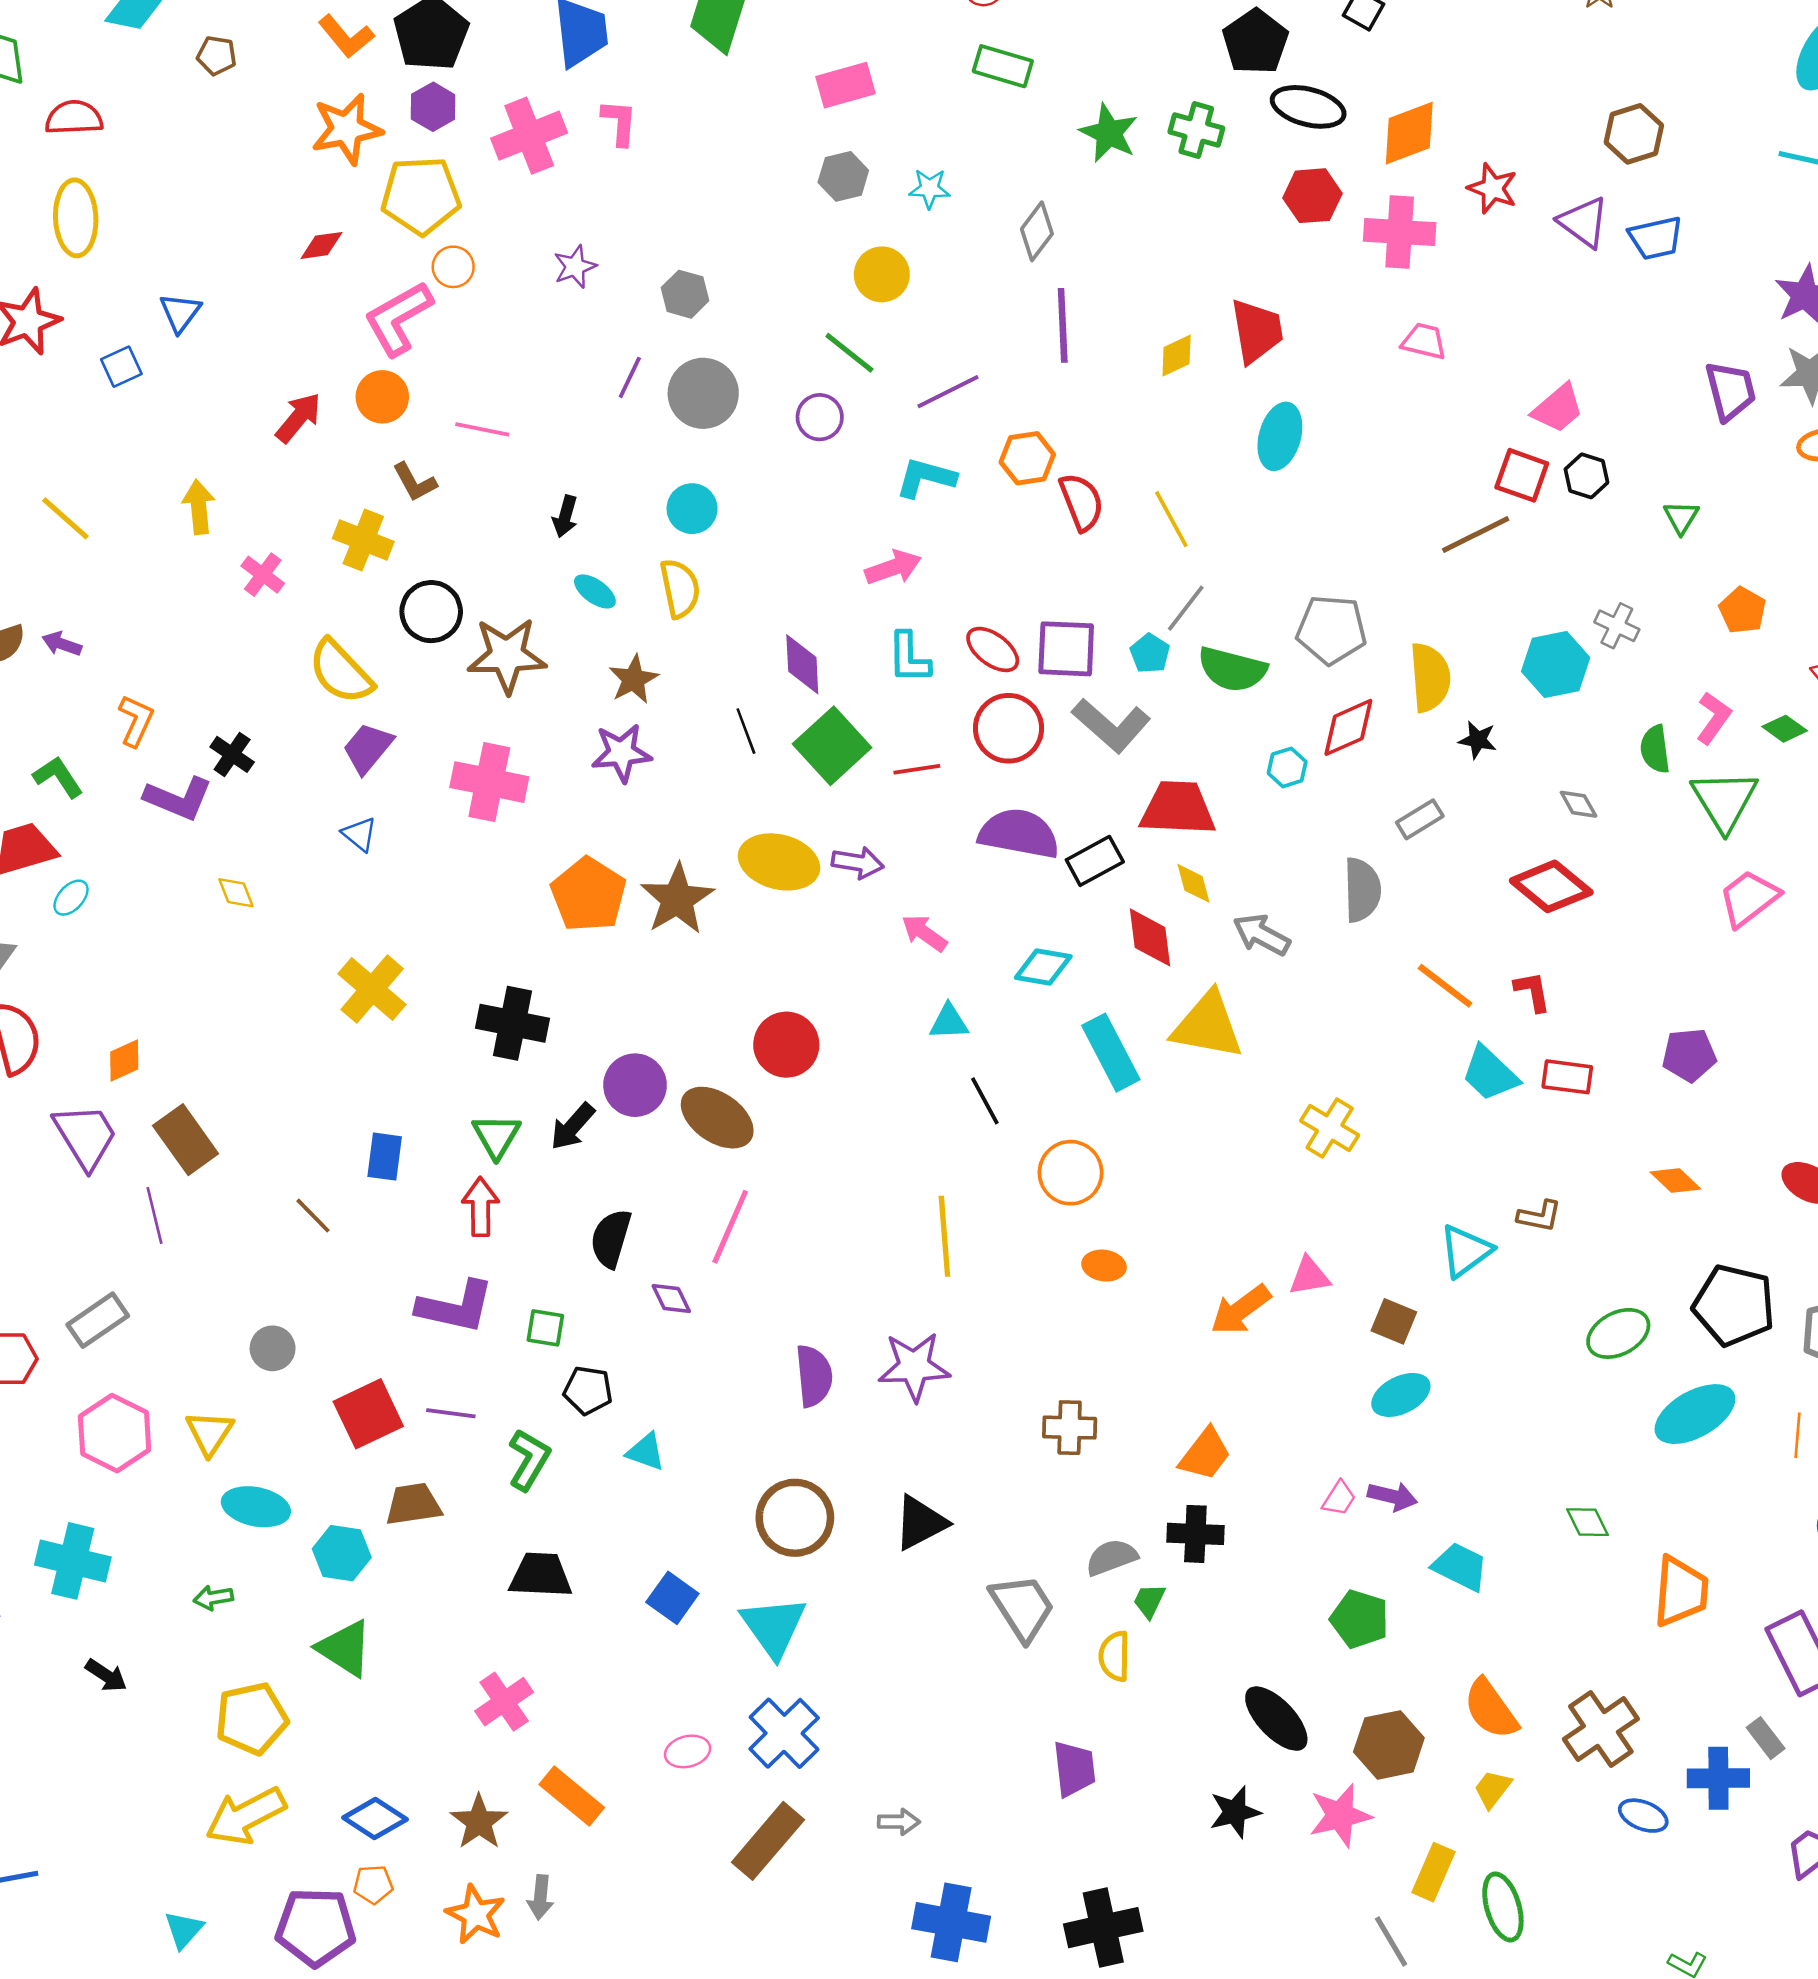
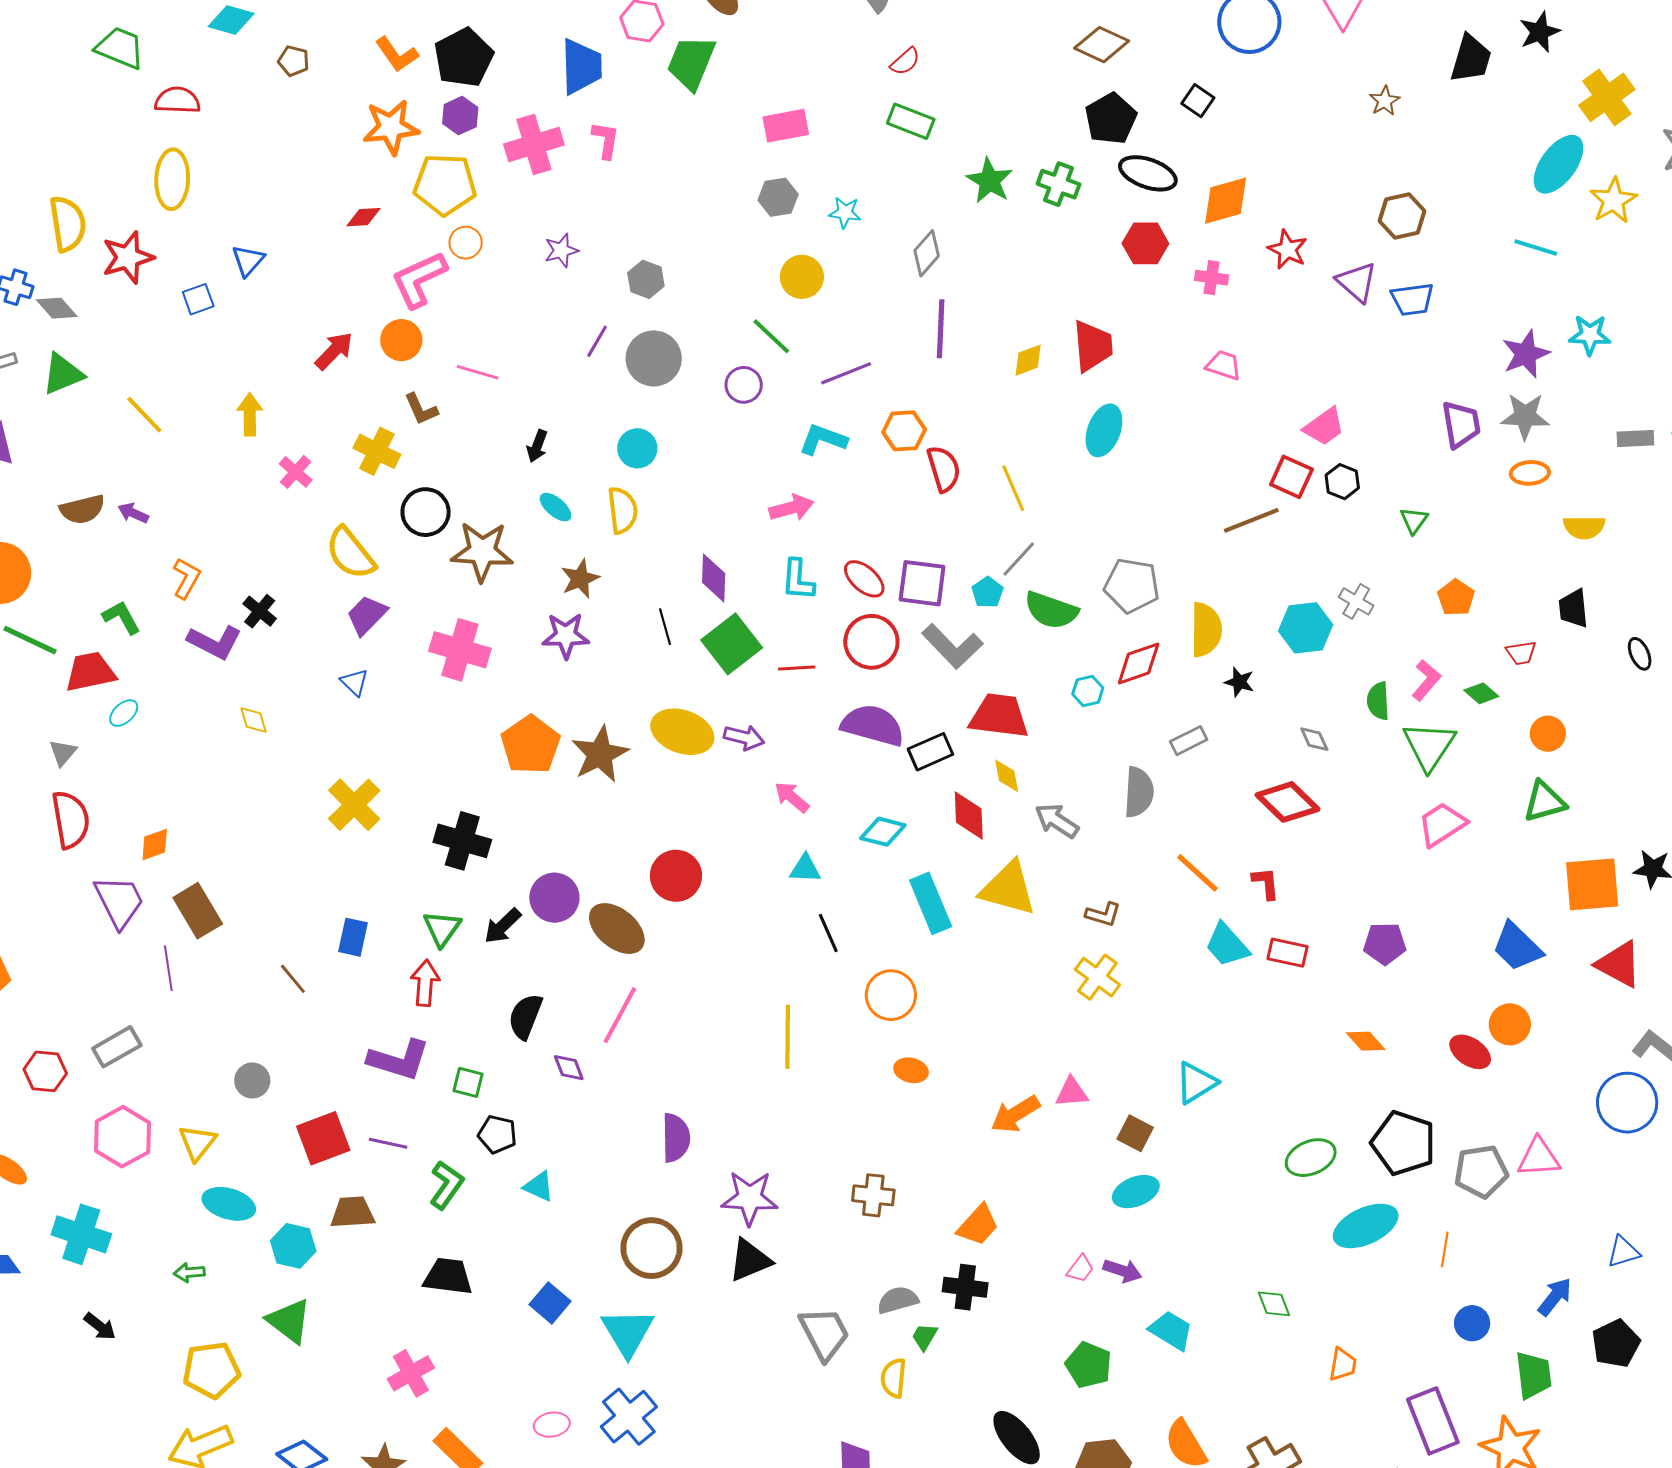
pink cross: (1400, 232) -> (1212, 278), size x0.6
brown L-shape: (1539, 1216) -> (1103, 914), moved
purple star: (914, 1367) -> (750, 1198), moved
orange trapezoid: (1681, 1591) -> (1343, 1364), size x0.6

